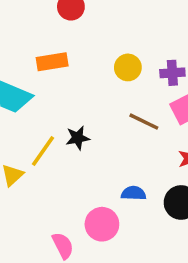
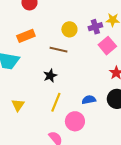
brown line: (144, 122) -> (59, 50), moved
yellow line: (43, 151) -> (56, 102), moved

